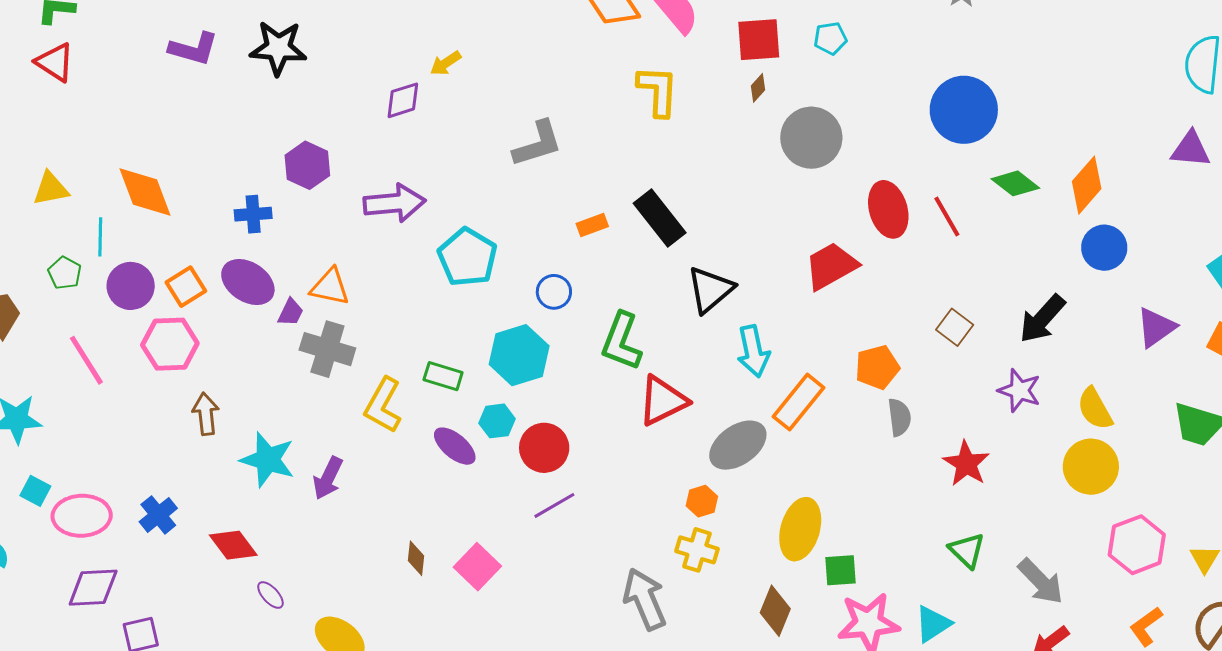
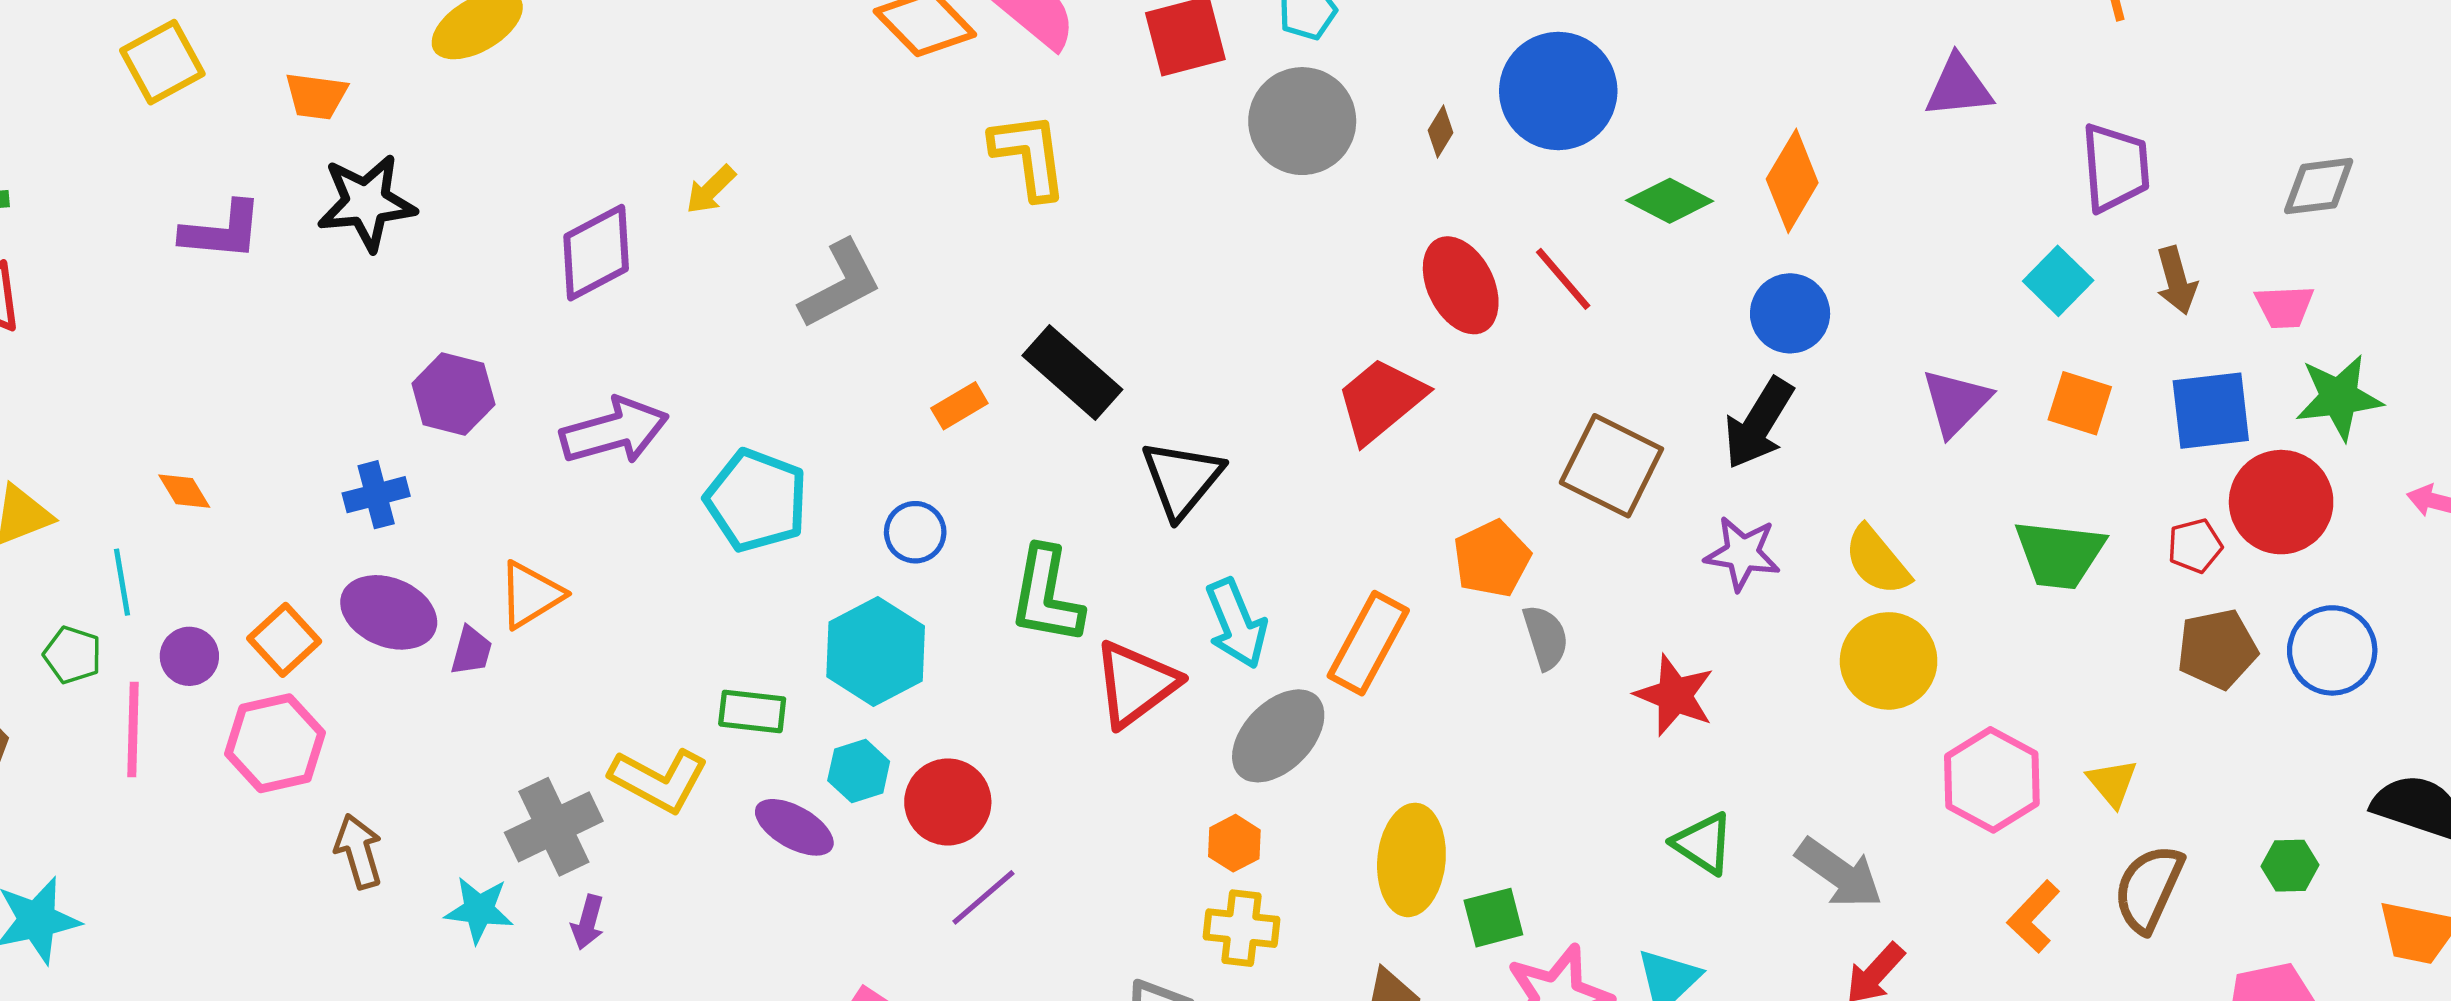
yellow arrow: (446, 63) -> (711, 190), moved
brown diamond: (758, 88) -> (1441, 132), moved
purple diamond: (403, 100) -> (596, 253), size x1.4
gray circle: (811, 138) -> (1302, 121), moved
orange diamond: (145, 192) -> (184, 491), size x0.5
blue circle: (1104, 248) -> (1790, 313), moved
purple circle: (131, 286) -> (189, 656), size x0.7
orange triangle: (330, 287) -> (531, 595), turned -33
brown square: (955, 327) -> (1611, 466), size x1.6
gray cross: (327, 349) -> (554, 827), moved, turned -32
cyan arrow: (753, 351) -> (1236, 624), moved
pink line: (86, 360) -> (133, 730), moved, turned 44
yellow L-shape: (383, 405) -> (659, 780), turned -80
cyan star: (268, 460) -> (479, 910), size x0.7
purple arrow: (328, 478) -> (588, 922), size x0.7

